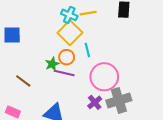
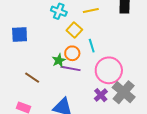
cyan cross: (69, 15) -> (59, 11), moved
yellow square: (70, 33) -> (74, 30), size x0.7
gray cross: (119, 100) -> (124, 92), turned -30

